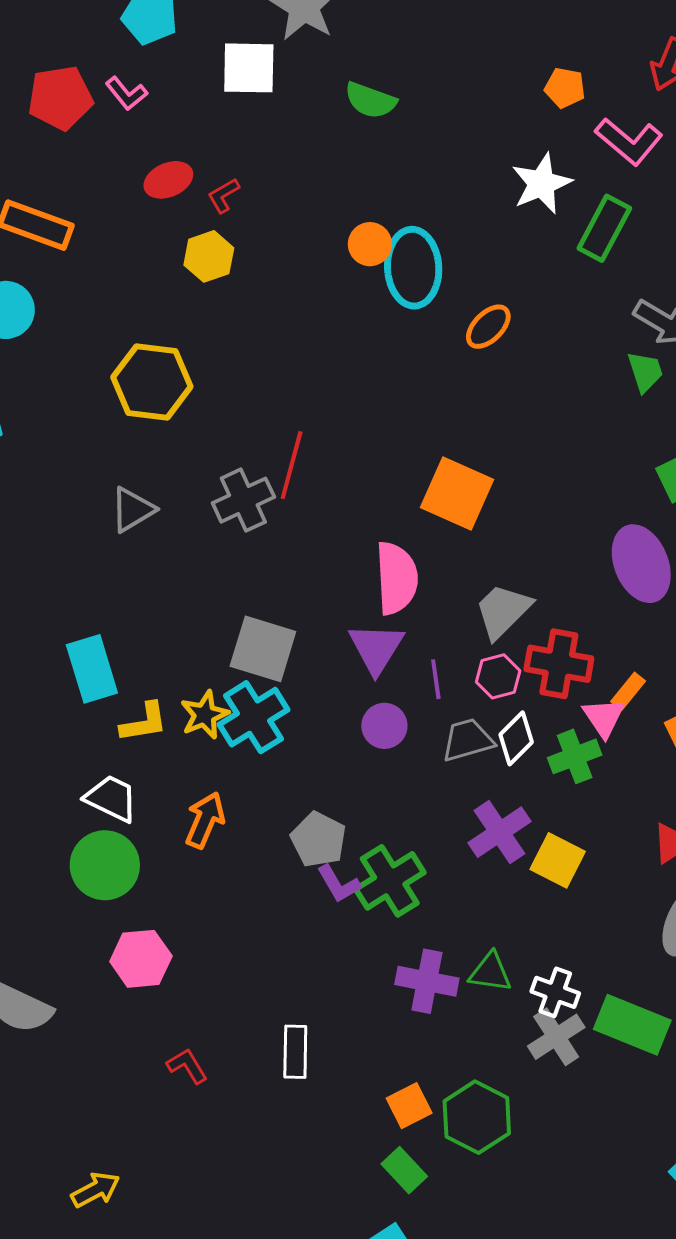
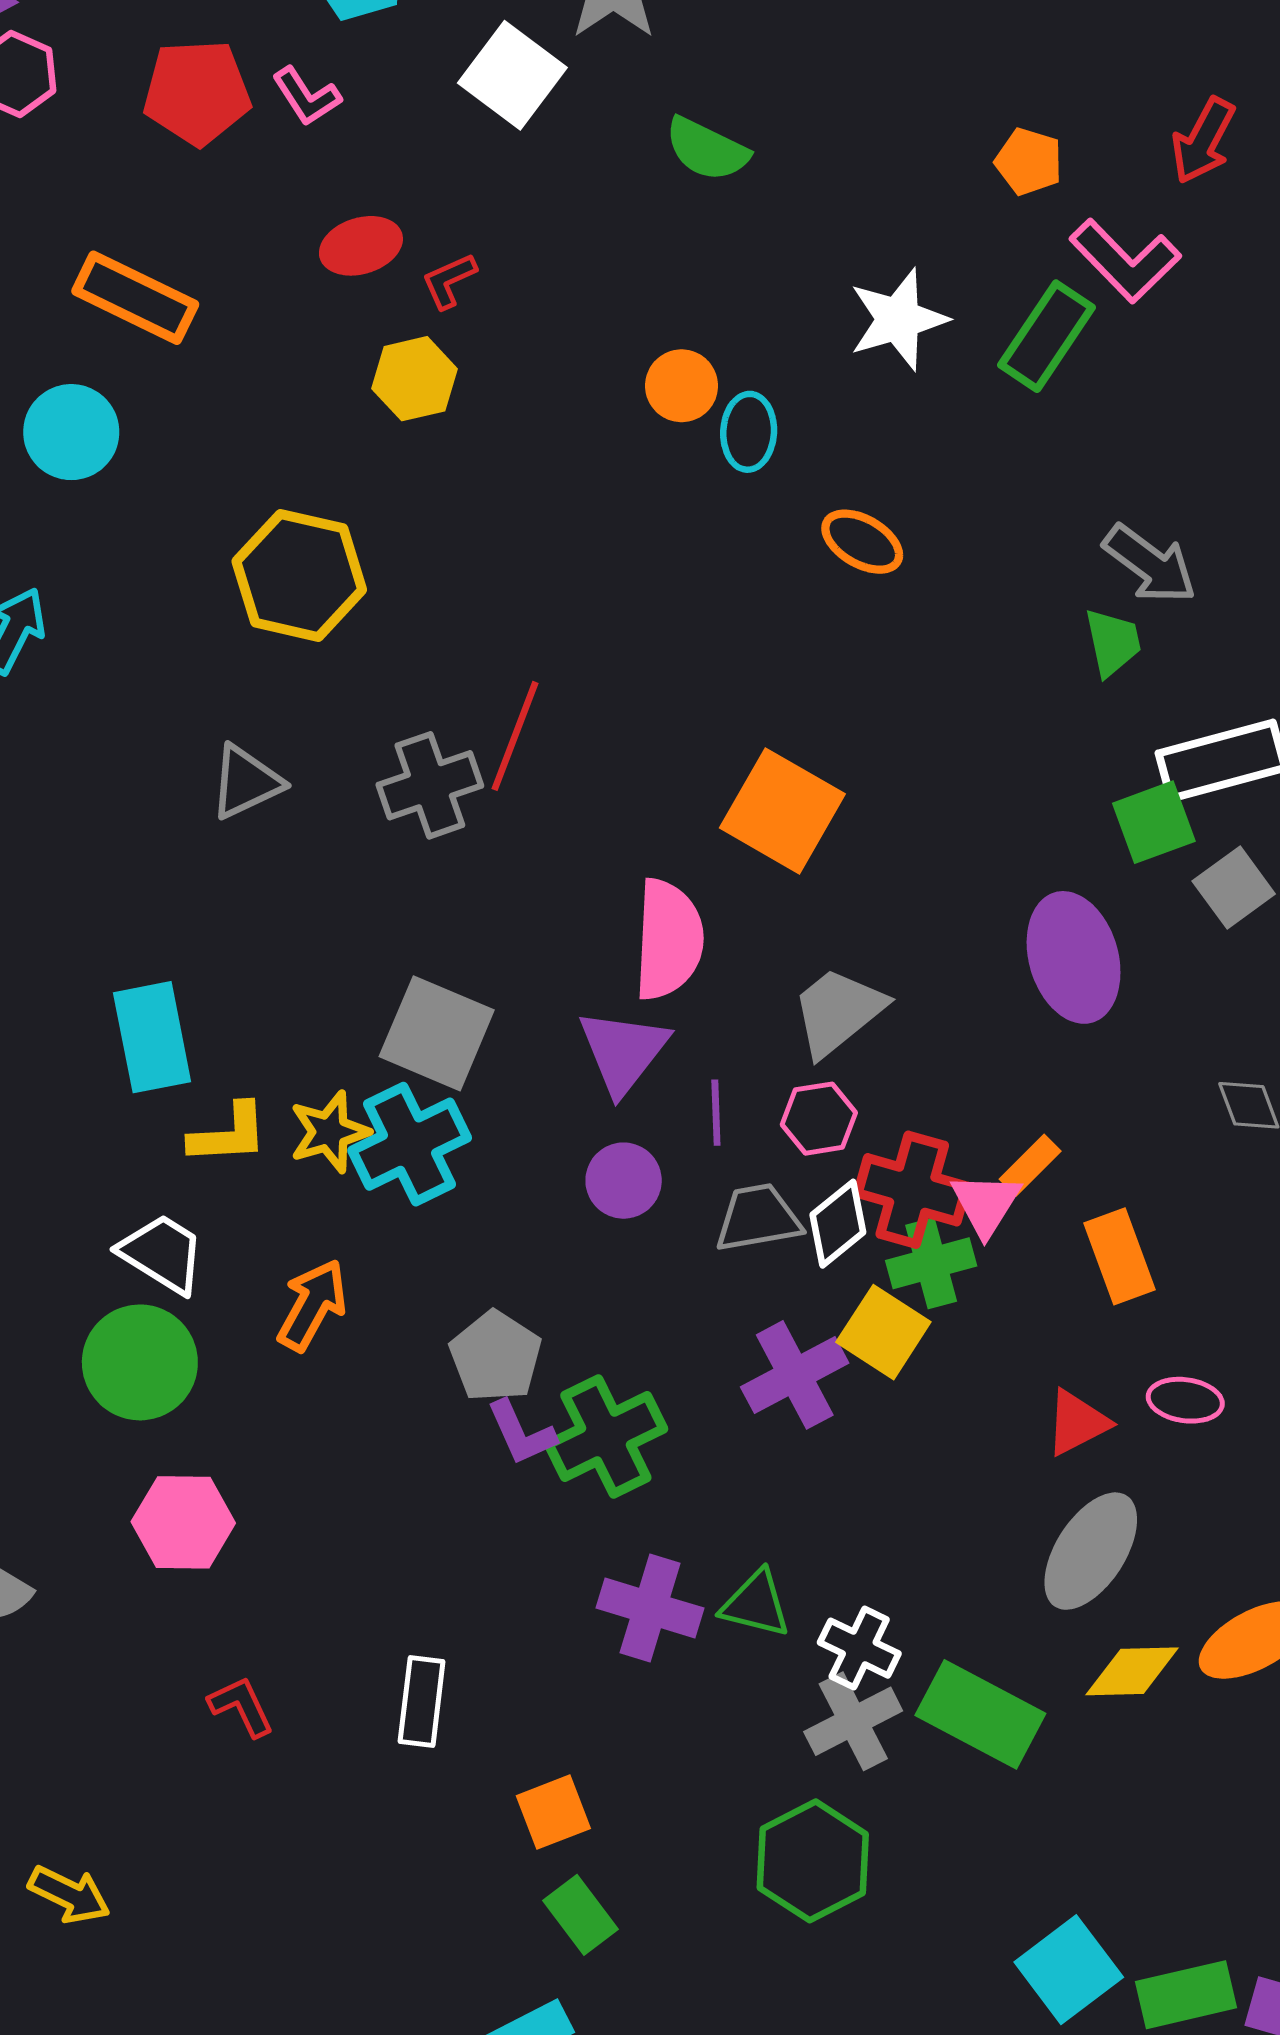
white square: (249, 68) -> (512, 75), turned 30
white star: (542, 184) -> (898, 319), moved
green rectangle: (604, 228) -> (1046, 336), moved
cyan ellipse: (413, 268) -> (749, 432), size x0.6
orange ellipse: (488, 327) -> (862, 542), turned 69
red cross: (559, 664) -> (912, 1190), moved
yellow square: (558, 860) -> (883, 1332), moved
orange square: (409, 1106) -> (553, 1812), moved
green hexagon: (477, 1117) -> (813, 1861), moved
yellow arrow: (95, 1190) -> (69, 1895), turned 48

